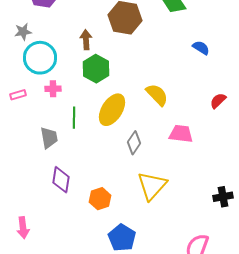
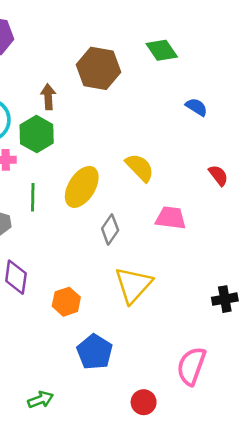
green hexagon: (96, 69) -> (37, 134), moved
red semicircle: (218, 101) -> (218, 175), turned 96

